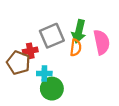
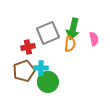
pink semicircle: (102, 42) -> (94, 39), size x0.6
brown pentagon: (18, 63) -> (24, 71), moved, turned 30

